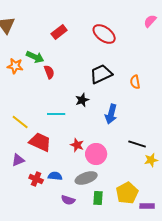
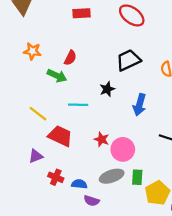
red rectangle: (59, 32) -> (81, 13), turned 35
green arrow: (35, 57) -> (57, 76), moved
red semicircle: (49, 72) -> (70, 58), turned 48
blue semicircle: (55, 176) -> (79, 184), moved
green rectangle: (98, 198) -> (137, 177), moved

